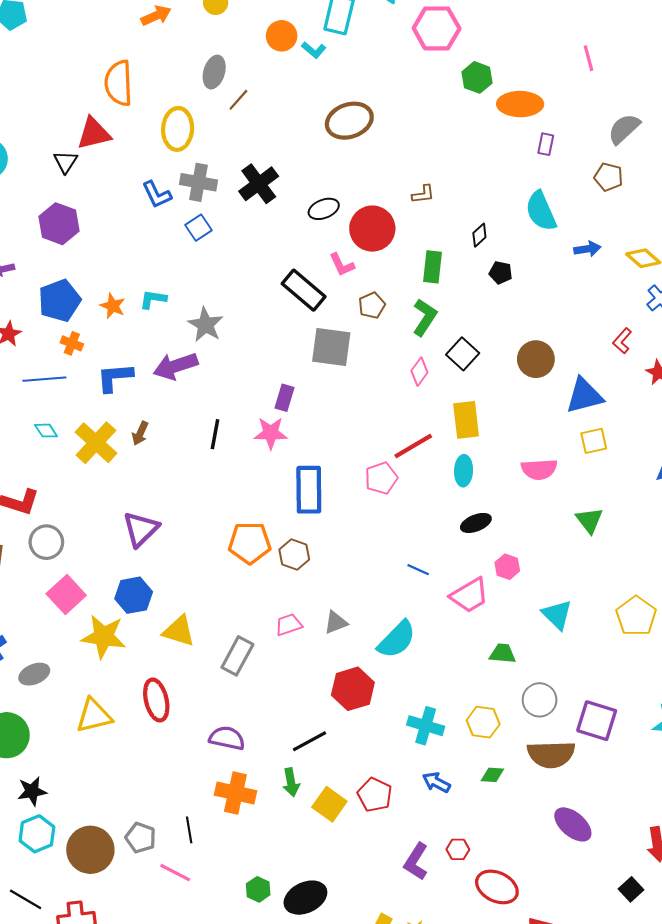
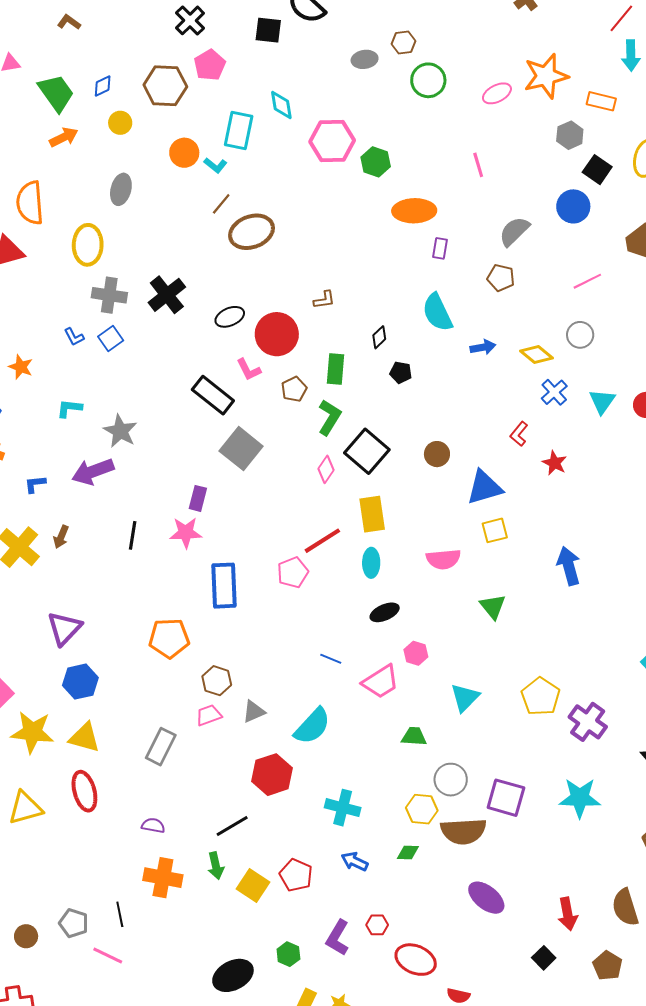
green hexagon: (477, 77) -> (376, 162), moved
brown line: (238, 100) -> (221, 204), moved
blue L-shape: (157, 195) -> (74, 337), moved, size x0.7
brown pentagon: (372, 305) -> (294, 389), moved
orange star: (113, 306) -> (21, 367), moved
gray square: (331, 347) -> (241, 449), turned 33
black square: (463, 354) -> (367, 451), size x1.4
brown circle: (536, 359) -> (437, 454), size x0.7
blue L-shape: (115, 377) -> (35, 484), size x0.6
brown hexagon: (294, 555) -> (217, 681), moved
blue hexagon: (134, 595) -> (80, 682), moved
cyan triangle: (557, 615) -> (465, 698), turned 32
yellow triangle: (179, 631) -> (85, 738), moved
yellow hexagon: (483, 722) -> (422, 809), moved
purple semicircle: (227, 738) -> (153, 825), size x0.7
brown circle: (90, 850) -> (26, 936), size x0.5
green hexagon: (258, 889) -> (288, 954), moved

